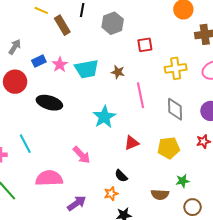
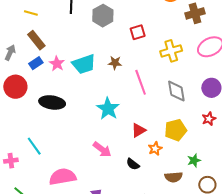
brown rectangle: (62, 25) -> (36, 40), moved
pink arrow: (82, 155) -> (102, 150), moved
orange star: (111, 194) -> (155, 149), moved

